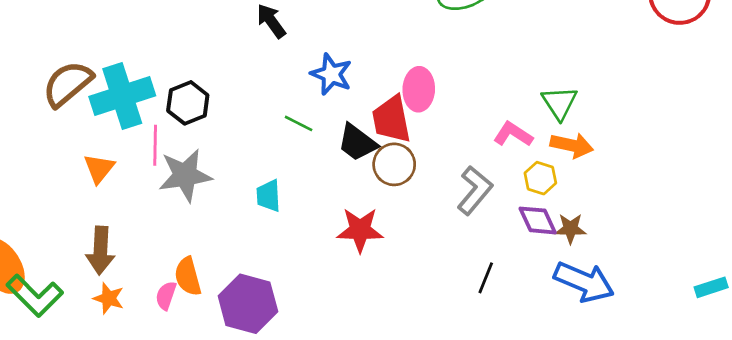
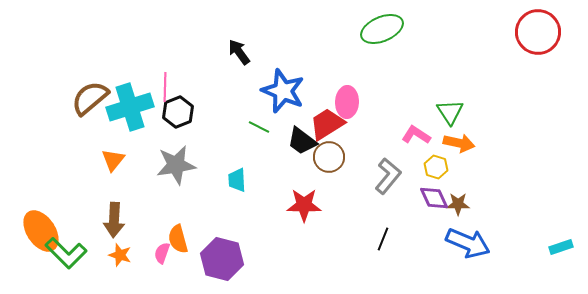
blue star: (331, 74) -> (283, 91), size x1.4
red trapezoid: (391, 119) -> (327, 124), turned 69
pink line: (155, 145) -> (165, 87), moved
black line: (486, 278) -> (383, 239), moved

